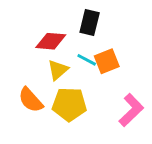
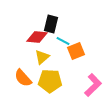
black rectangle: (90, 22) -> (51, 24), moved
cyan line: (87, 60) -> (63, 41), moved

